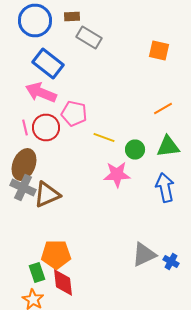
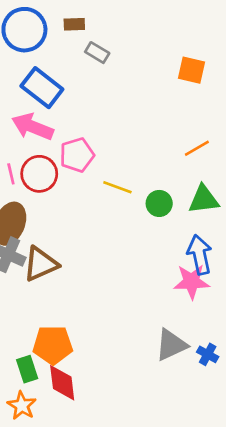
gray rectangle: (89, 38) -> (97, 53), size x0.7
pink pentagon: (74, 114) -> (77, 155), turned -30
pink star: (117, 174) -> (191, 282), moved

